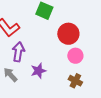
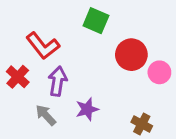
pink circle: (75, 56) -> (159, 72), moved

